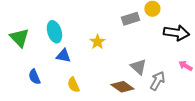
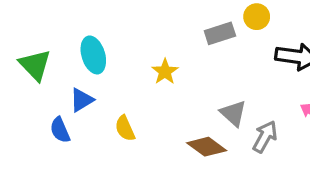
blue triangle: (63, 56) -> (82, 100), moved, turned -42
yellow semicircle: (73, 85) -> (125, 128), moved

